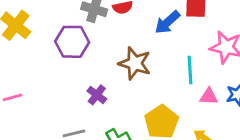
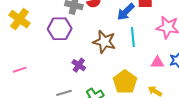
cyan line: (190, 70) -> (133, 37), moved

